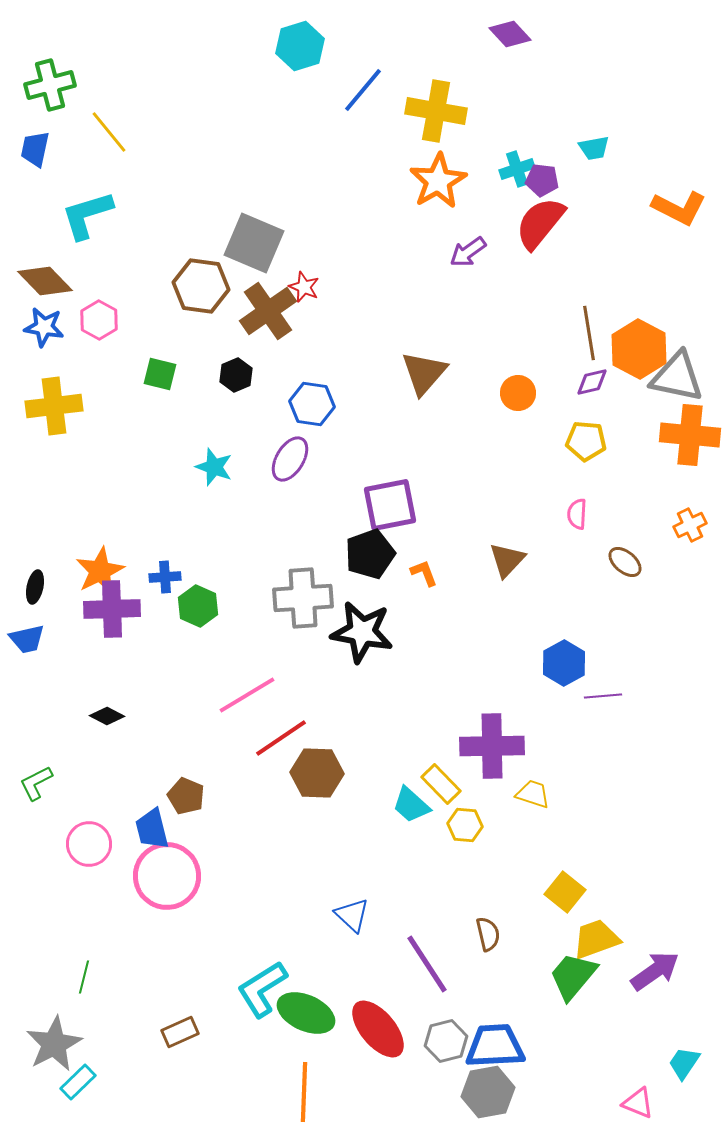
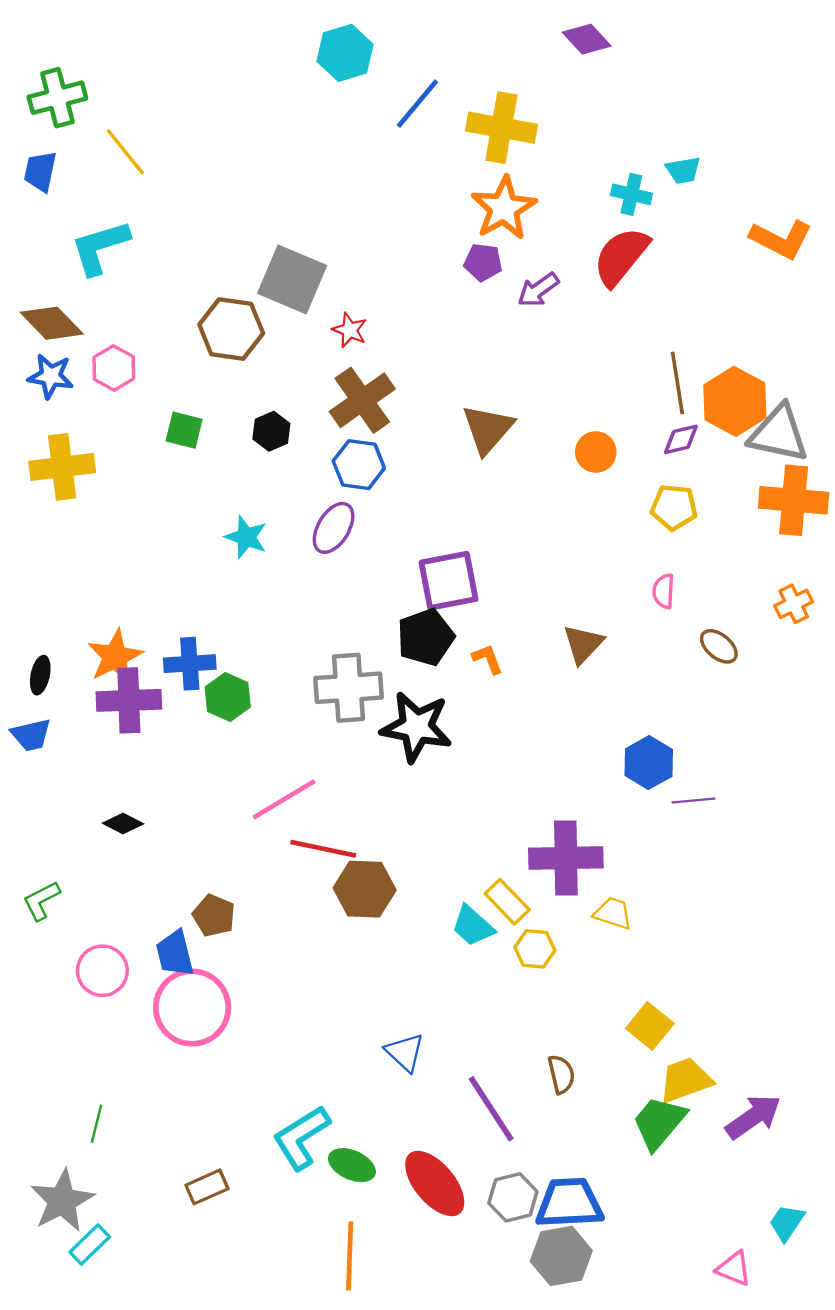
cyan cross: (517, 169) -> (631, 194), moved, turned 32
purple pentagon: (542, 180) -> (483, 262), moved
brown cross: (268, 311) -> (362, 400), moved
blue cross: (165, 577) -> (190, 664), size x1.4
red line: (281, 738) -> (323, 849), turned 46
green ellipse: (306, 1013) -> (352, 1165), size x0.7

